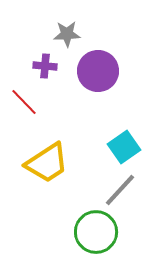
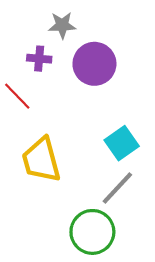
yellow trapezoid: (47, 163) -> (41, 160), turned 108

